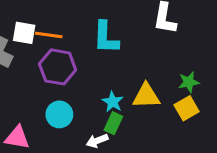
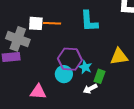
purple hexagon: (58, 67) -> (70, 59), moved
cyan star: (113, 102) -> (85, 67), moved

